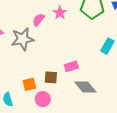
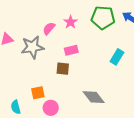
pink rectangle: (71, 66) -> (71, 50), moved
brown square: (51, 77) -> (63, 69), moved

